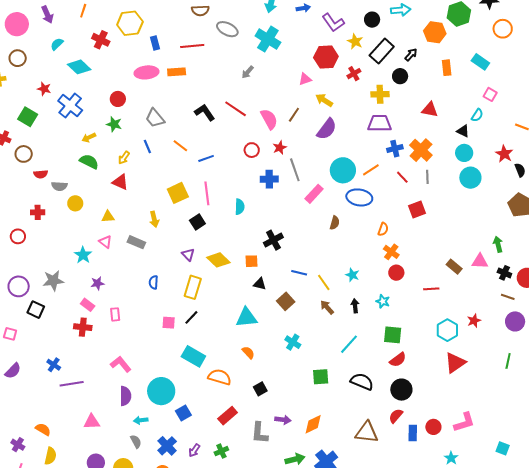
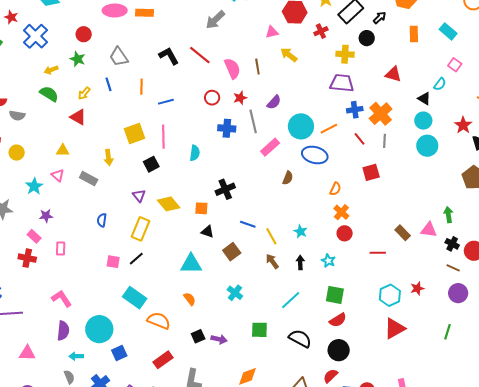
gray arrow: (248, 72) -> (215, 20), size x1.5
brown line: (294, 115) -> (257, 67), turned -49
purple semicircle: (327, 129) -> (274, 102), moved, size x0.7
orange line: (180, 146) -> (141, 87), turned 49
yellow circle: (75, 203) -> (17, 153), moved
purple arrow: (283, 420) -> (219, 339), moved

